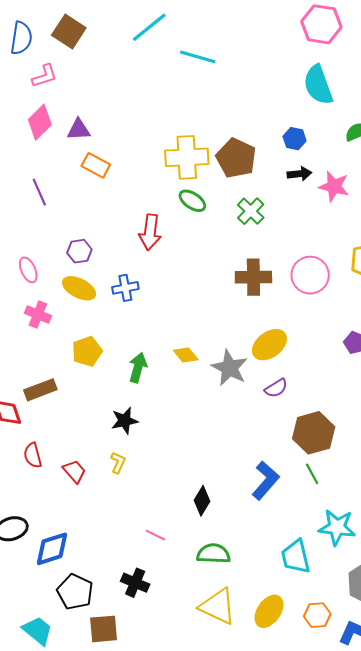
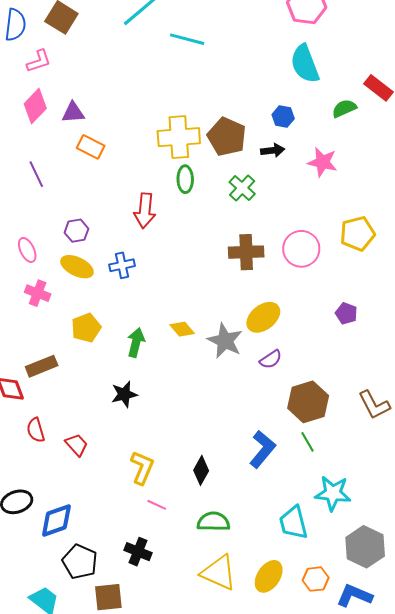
black arrow: (299, 174) -> (273, 150), moved
green ellipse: (192, 201) -> (185, 179), turned 56
yellow L-shape: (118, 463) -> (142, 468), moved, size x1.6

